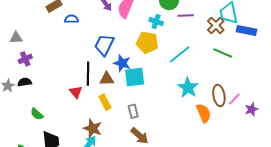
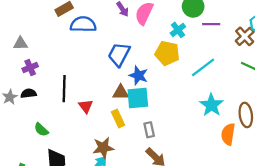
blue semicircle: (71, 19) -> (83, 24), size x1.6
cyan cross: (156, 21) -> (178, 30), turned 32
black line: (88, 74) -> (64, 89), moved
cyan square: (135, 77) -> (138, 98), moved
orange semicircle: (204, 113) -> (228, 134), turned -150
brown star: (93, 128) -> (103, 148), turned -30

